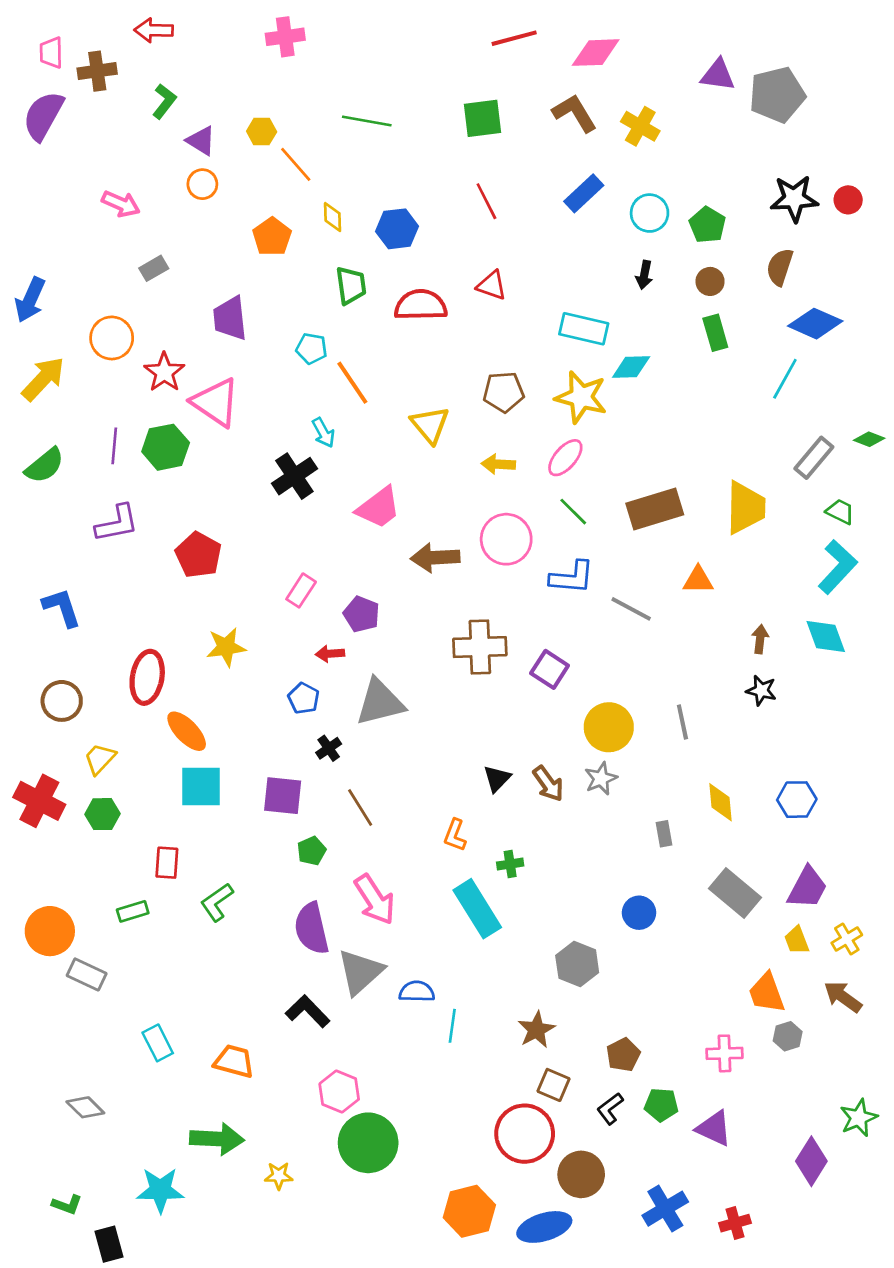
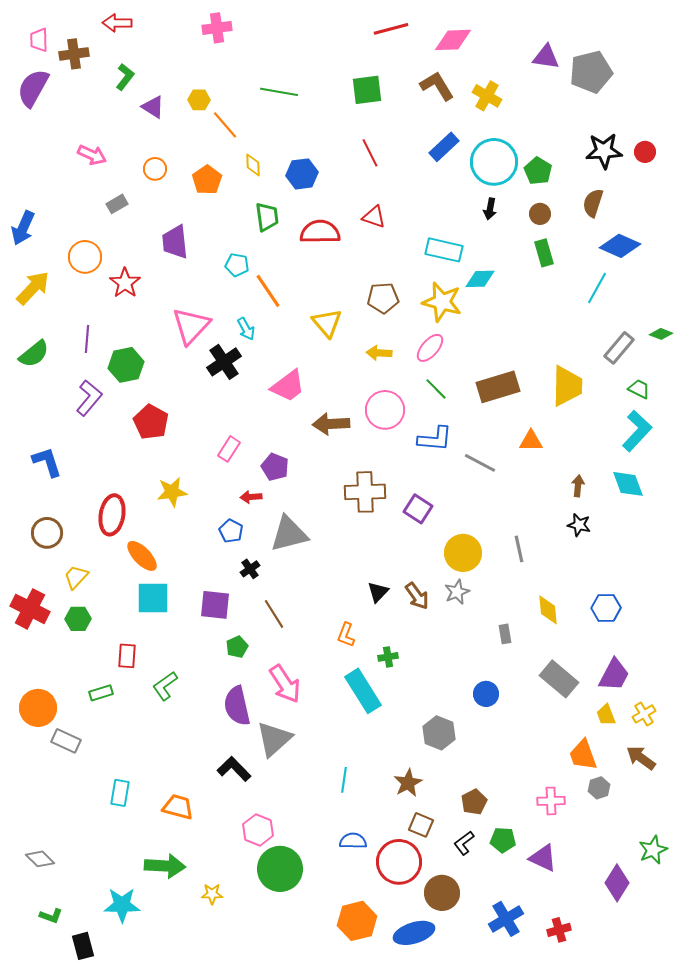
orange circle: (202, 184) -> (155, 169), moved
cyan circle: (650, 213) -> (494, 162), size x1.6
pink triangle: (216, 402) -> (191, 326), moved, turned 39
green hexagon: (166, 447) -> (126, 365), moved
purple L-shape: (117, 523) -> (89, 398), turned -39
blue semicircle: (417, 992) -> (353, 841), moved
cyan rectangle: (158, 1043) -> (120, 793), turned 36
gray diamond: (85, 1107) -> (40, 859), moved

